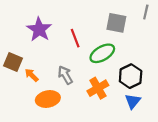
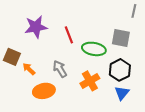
gray square: (116, 23) -> (121, 38), moved
purple star: (39, 29) -> (36, 27), turned 30
green ellipse: (102, 53) -> (94, 49), turned 40

